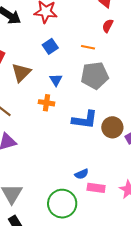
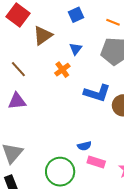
orange cross: (46, 103) -> (62, 70), turned 35

